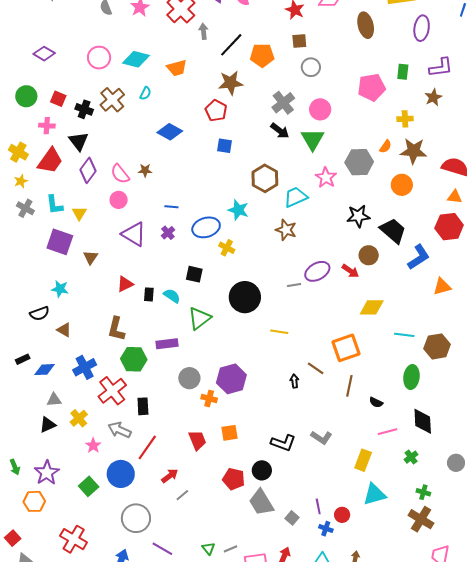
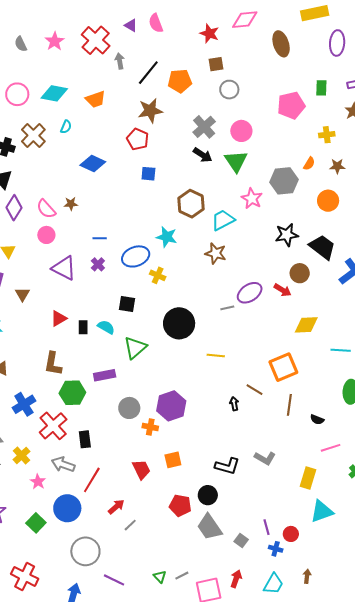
brown star: (413, 151) -> (337, 166), size x0.6

